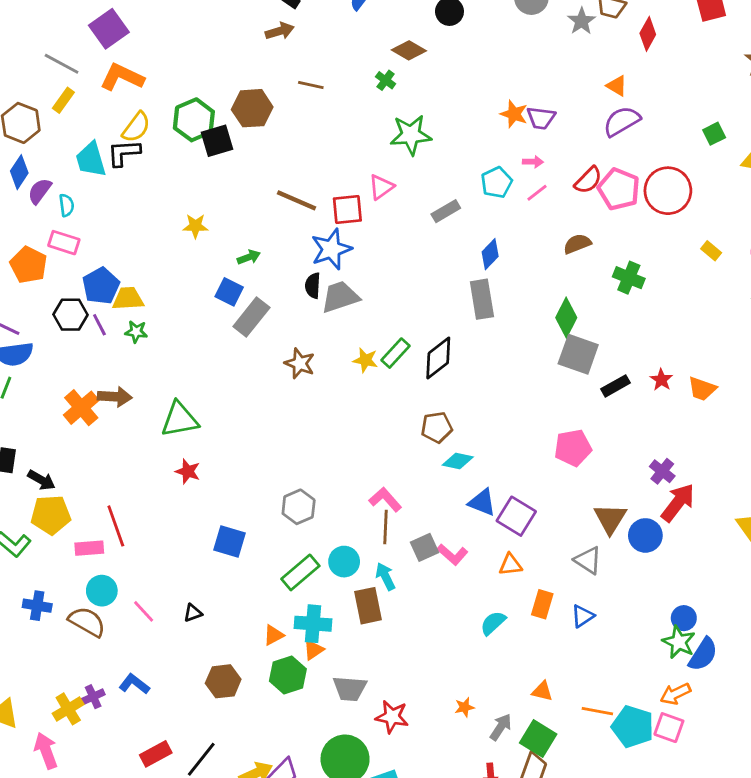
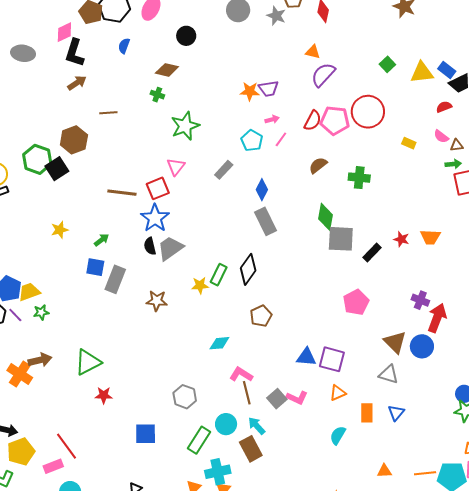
cyan diamond: (458, 461) -> (219, 343), moved

